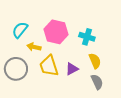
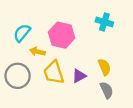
cyan cross: (87, 37) -> (104, 22), moved

